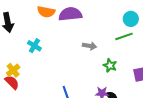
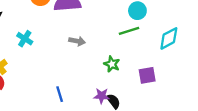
gray arrow: (90, 46) -> (77, 41), moved

